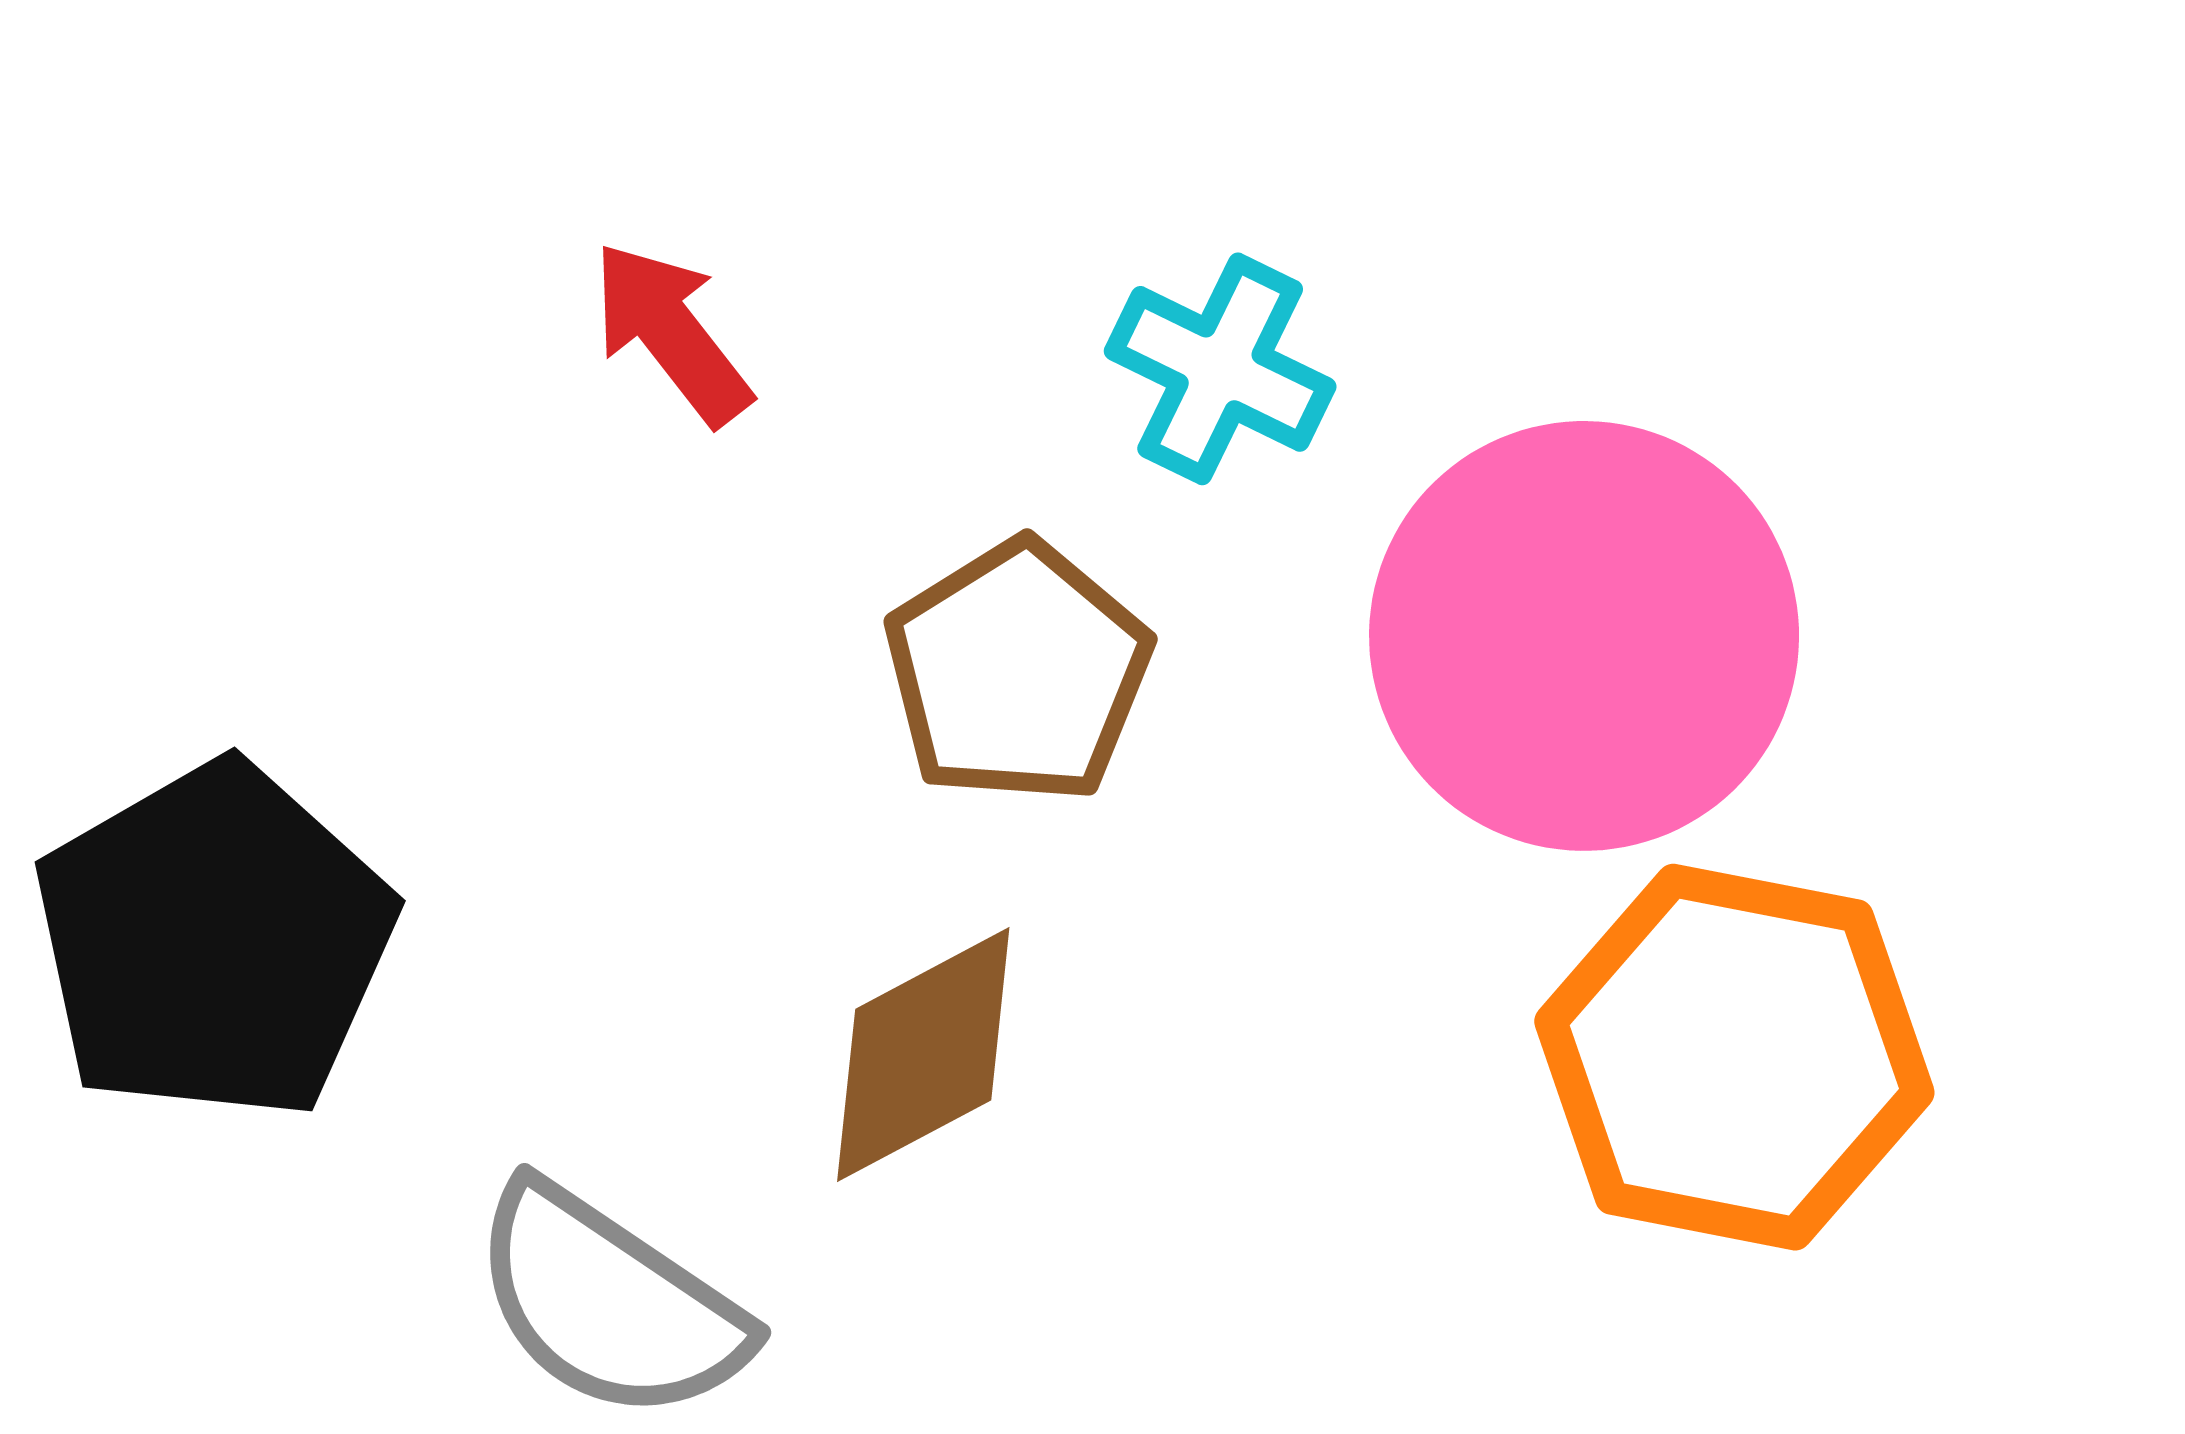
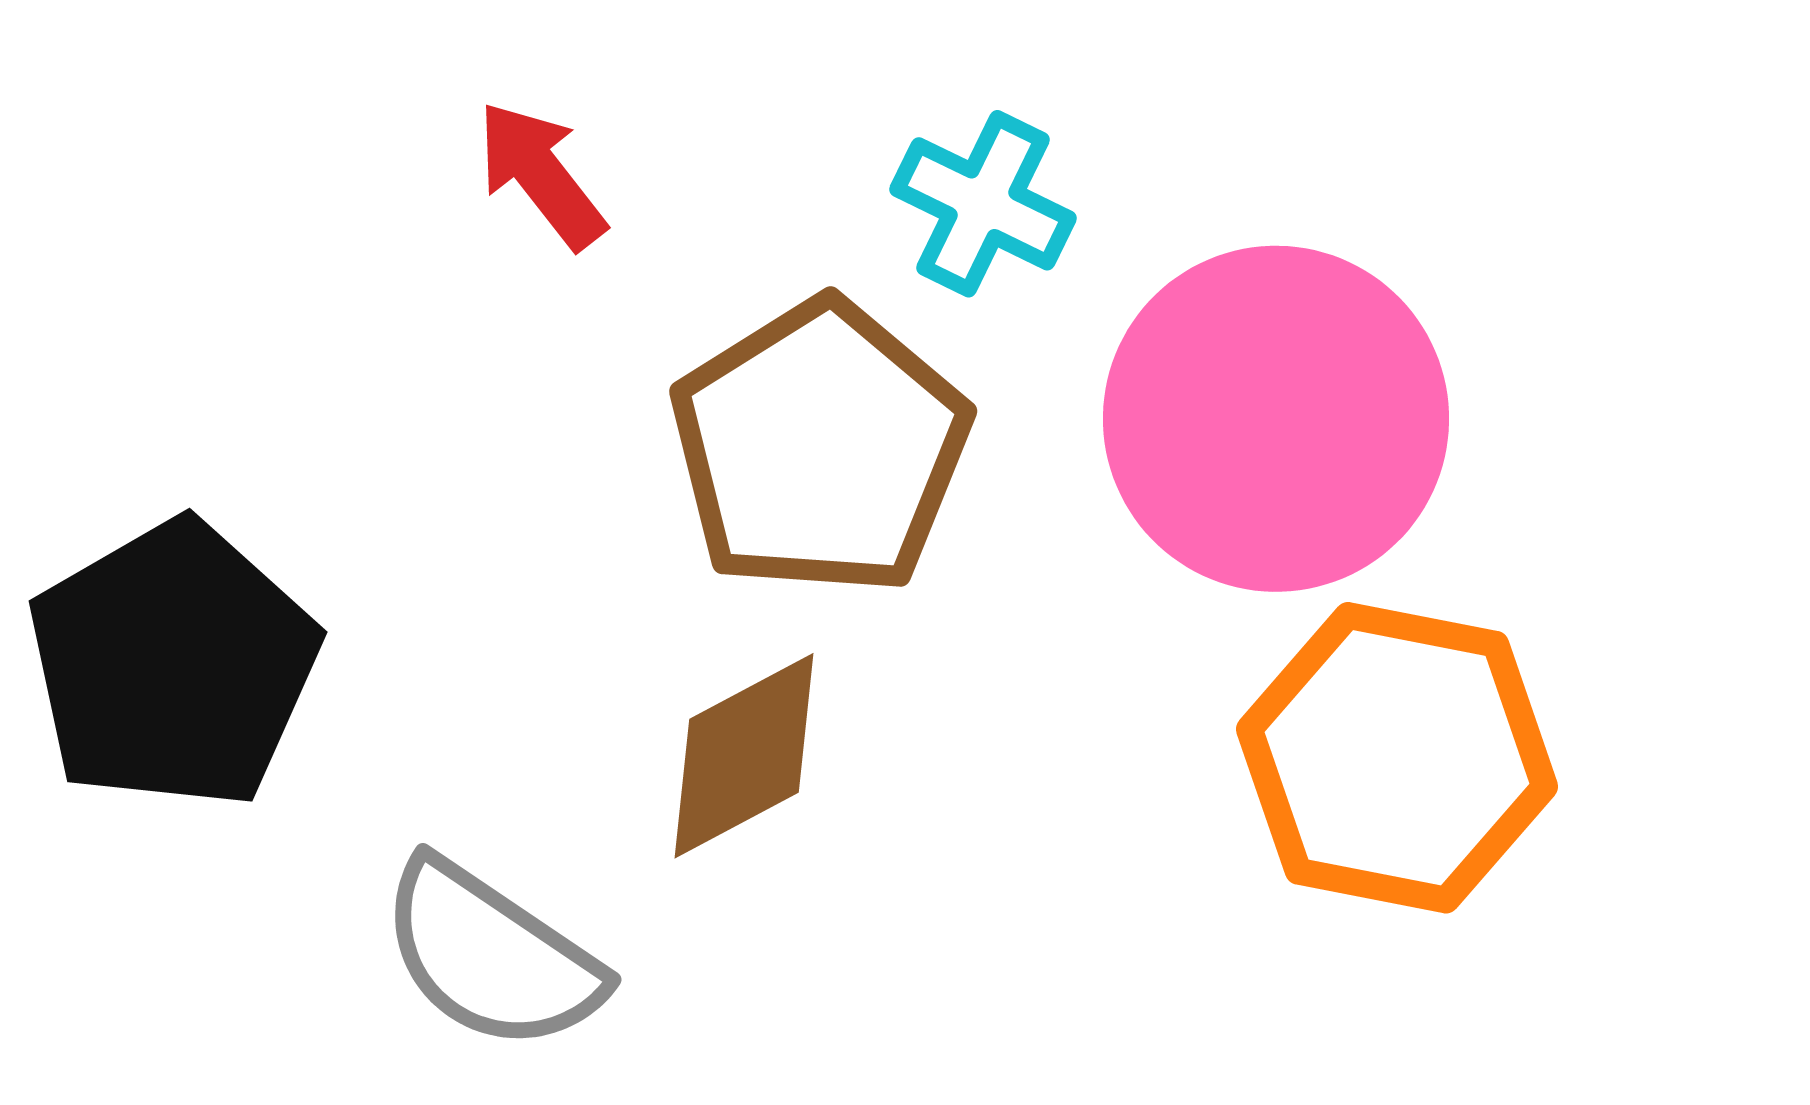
brown pentagon: (1018, 672) -> (820, 448), size x1.4

